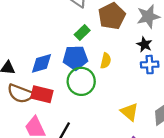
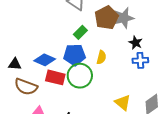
gray star: (148, 16) -> (124, 18), moved
blue diamond: (41, 63) -> (45, 60), turned 40
red rectangle: (42, 94) -> (55, 77), moved

